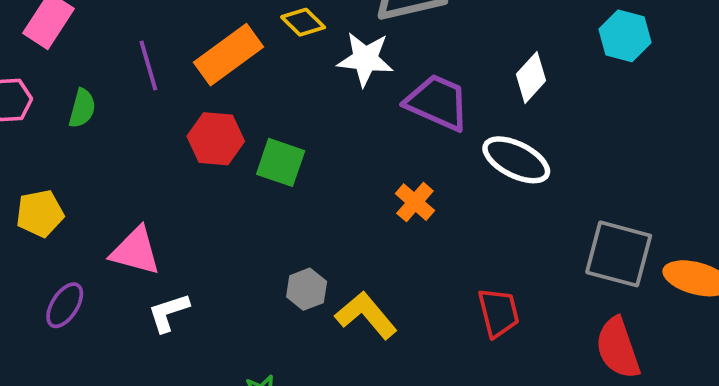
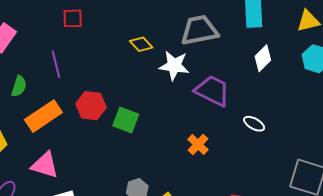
orange rectangle: (229, 55) -> (43, 116), moved
white diamond: (531, 77) -> (263, 58), moved
white ellipse: (516, 160) -> (254, 124), size x0.6

